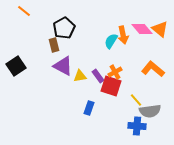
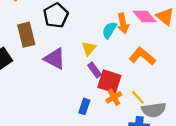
brown rectangle: (54, 45) -> (26, 35), moved, size x1.5
orange L-shape: (153, 69) -> (142, 56), moved
orange cross: (115, 72) -> (114, 97), moved
yellow triangle: (80, 76) -> (89, 48), moved, turned -40

